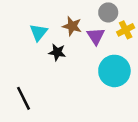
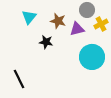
cyan triangle: (39, 32) -> (29, 17), moved
purple triangle: (96, 36) -> (77, 29), turned 49

